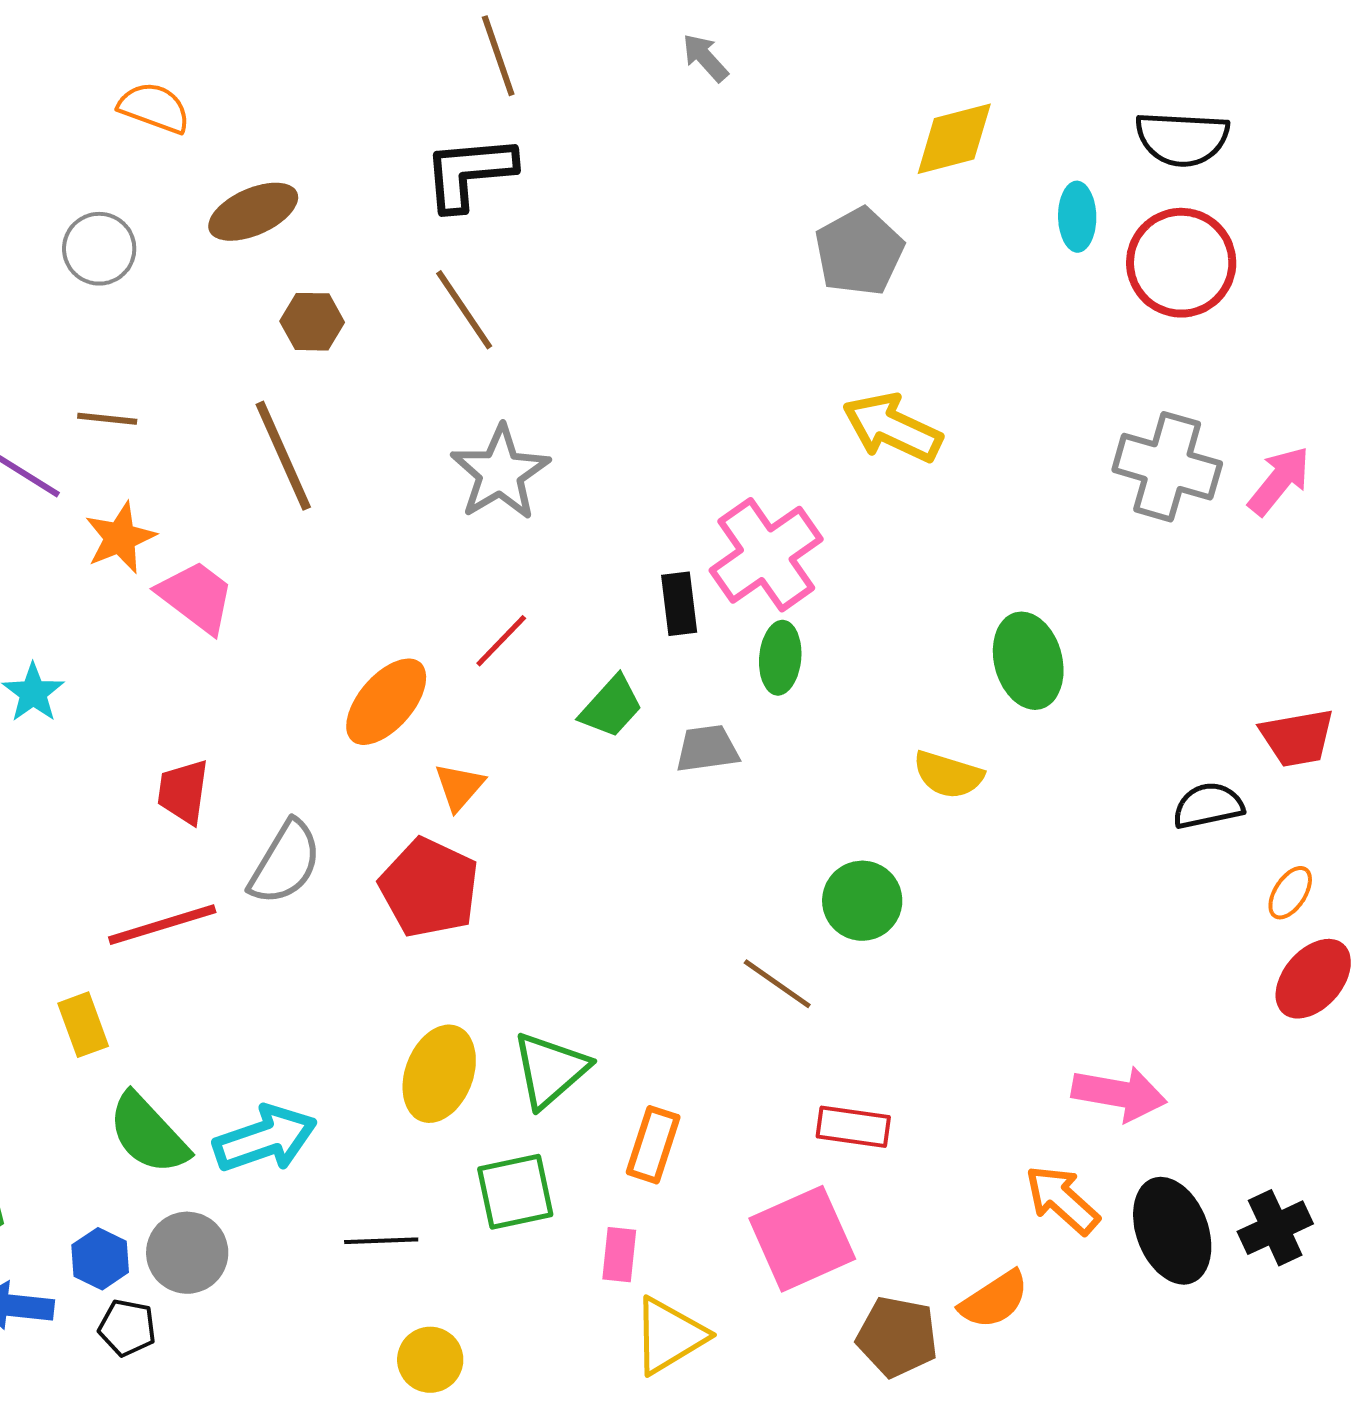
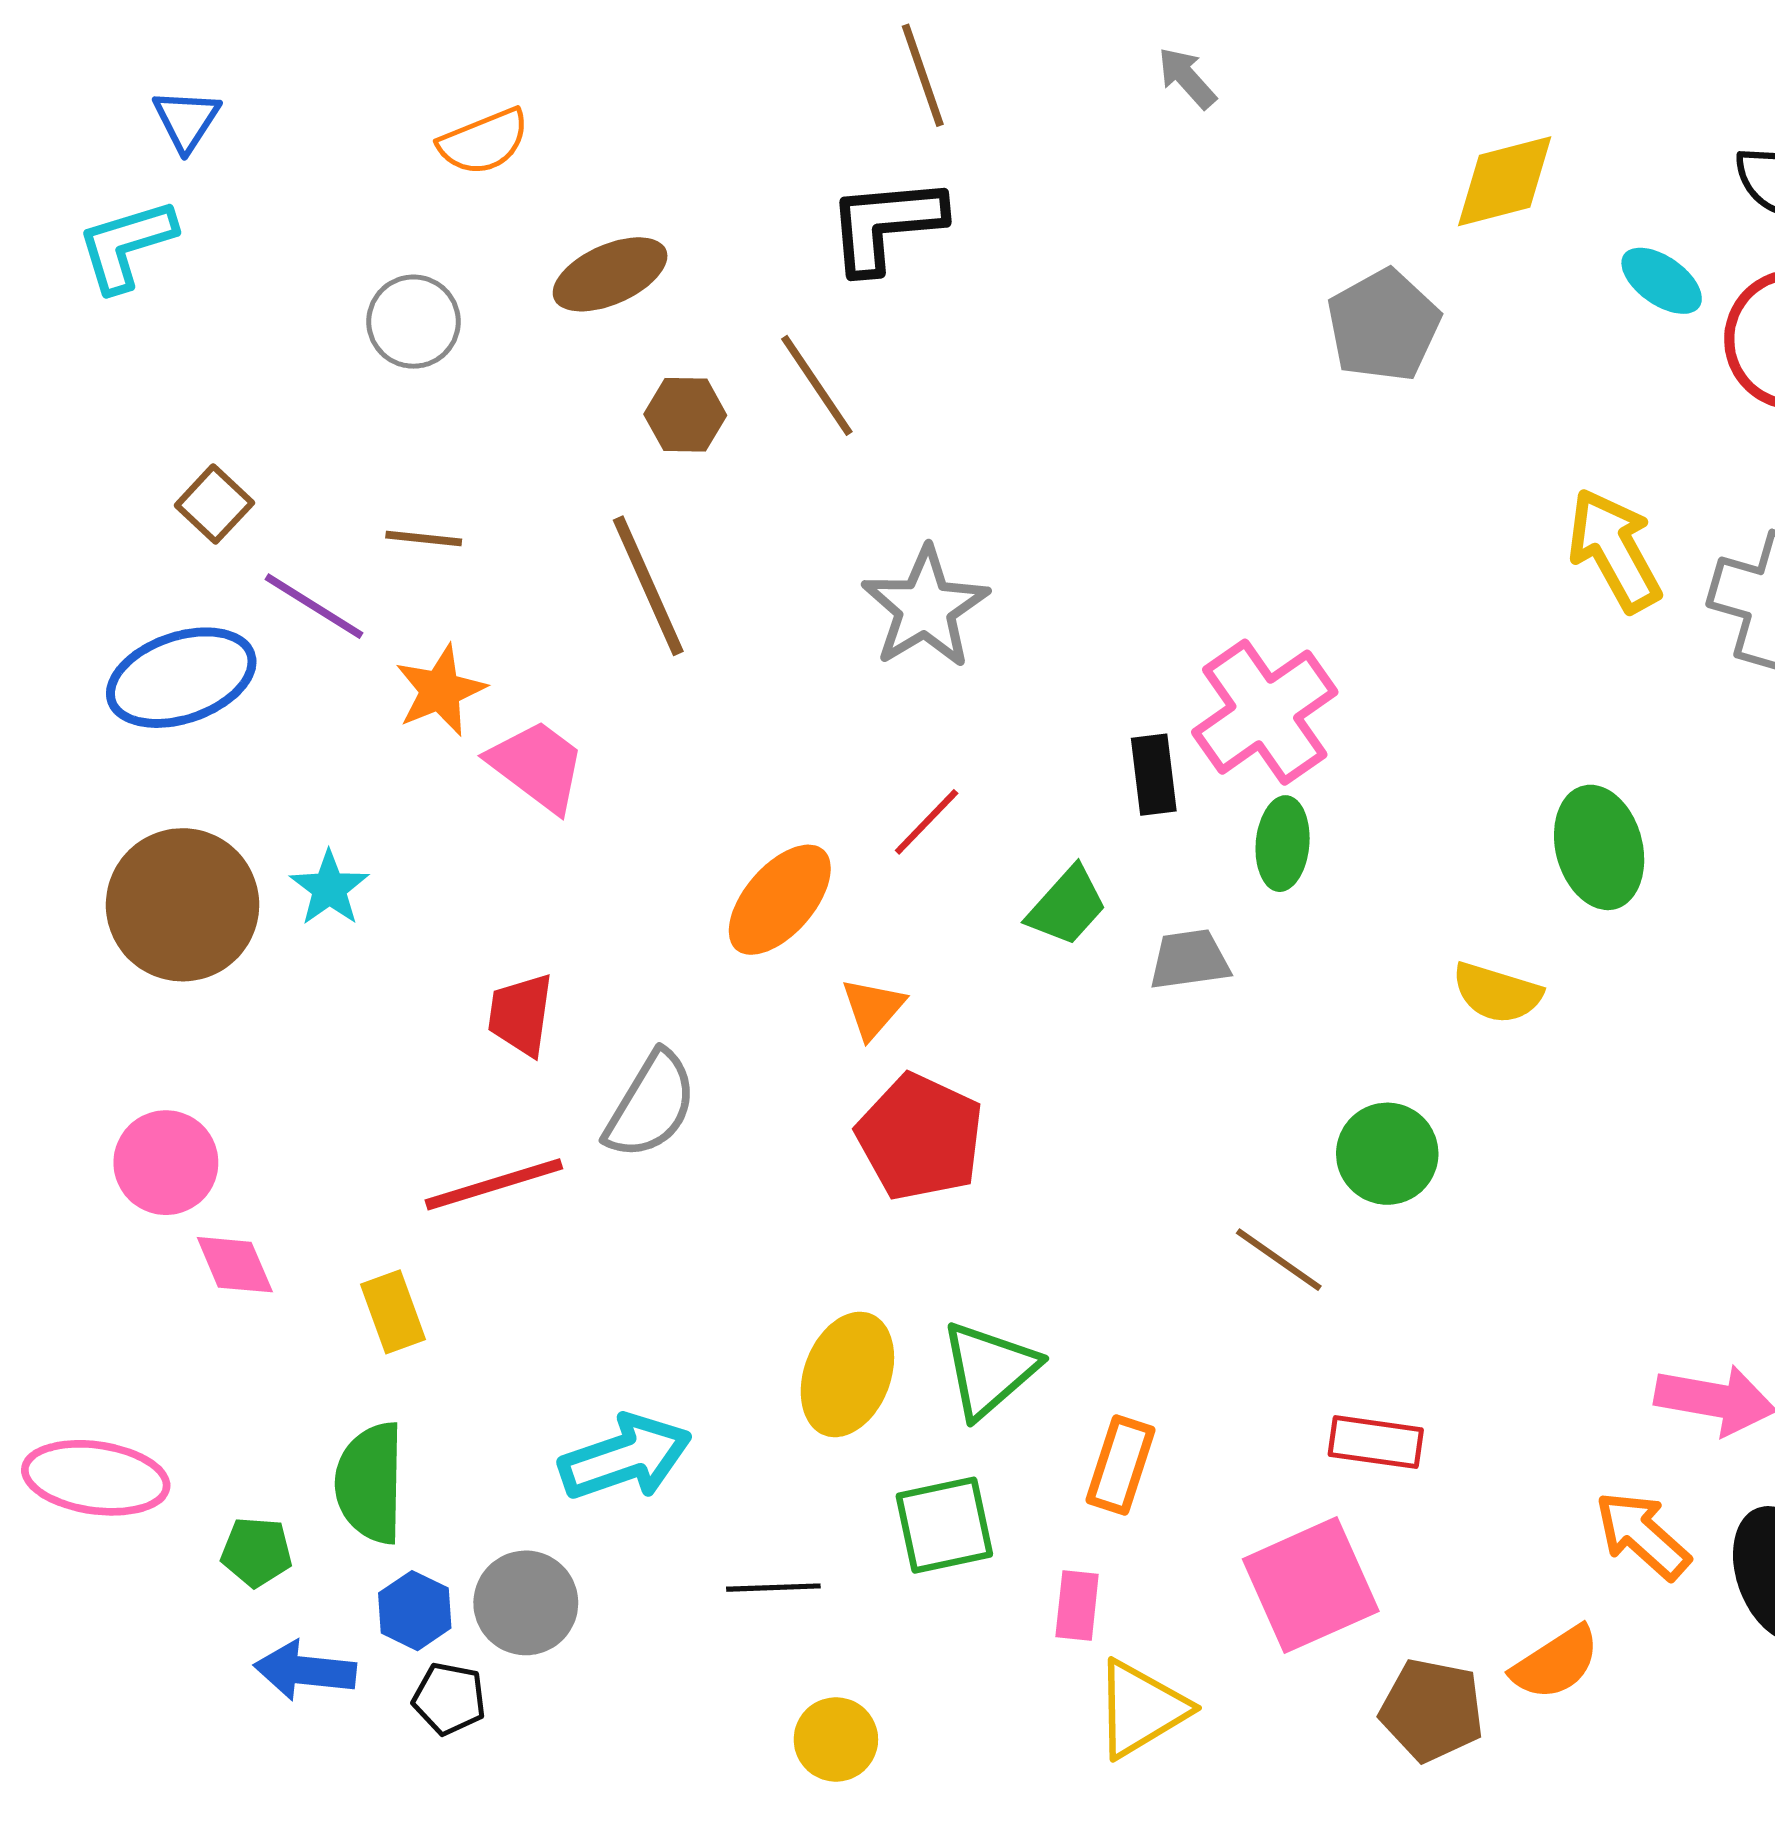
orange semicircle: (154, 108) -> (484, 142), turned 138
cyan ellipse: (1077, 217) -> (1662, 281), turned -54
brown line: (464, 310) -> (817, 385), moved
yellow arrow: (892, 428) -> (1614, 550), moved, turned 36
red pentagon: (429, 888) -> (920, 1137), moved
green semicircle: (148, 1134) -> (370, 1483), moved, turned 44

